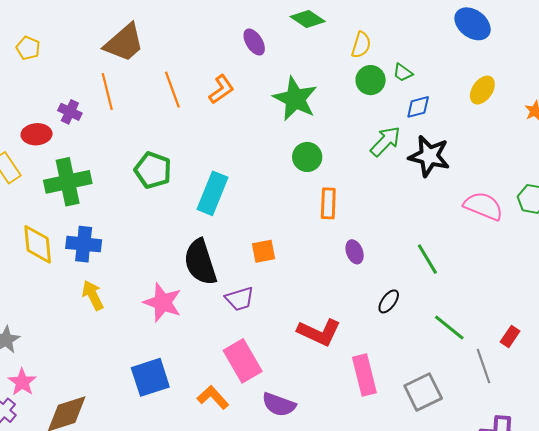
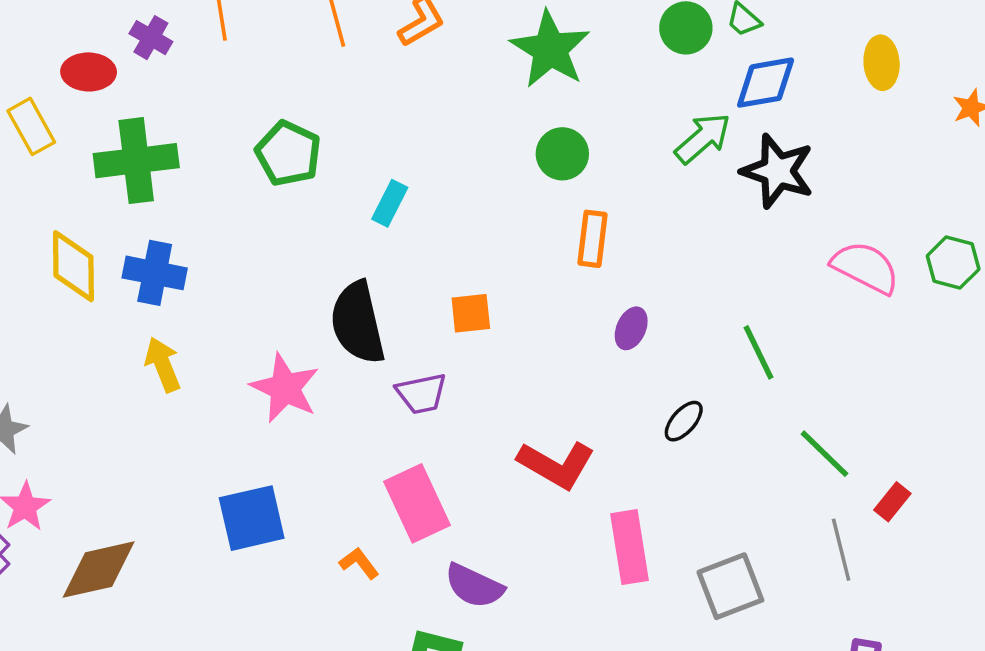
yellow ellipse: (482, 90) -> (882, 63), turned -44
blue diamond: (418, 107) -> (766, 83), size x1.4
cyan rectangle: (213, 193) -> (390, 203), size x0.6
purple ellipse: (355, 252) -> (631, 328), turned 40
green line: (449, 327) -> (824, 454), moved
orange L-shape: (213, 397) -> (359, 563), size x0.7

